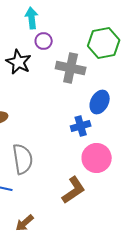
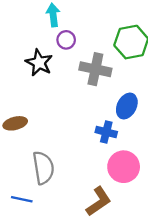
blue cross: (81, 126) -> (106, 132), turned 30

